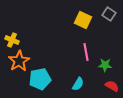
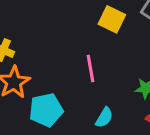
pink line: (86, 52) -> (90, 68), moved

